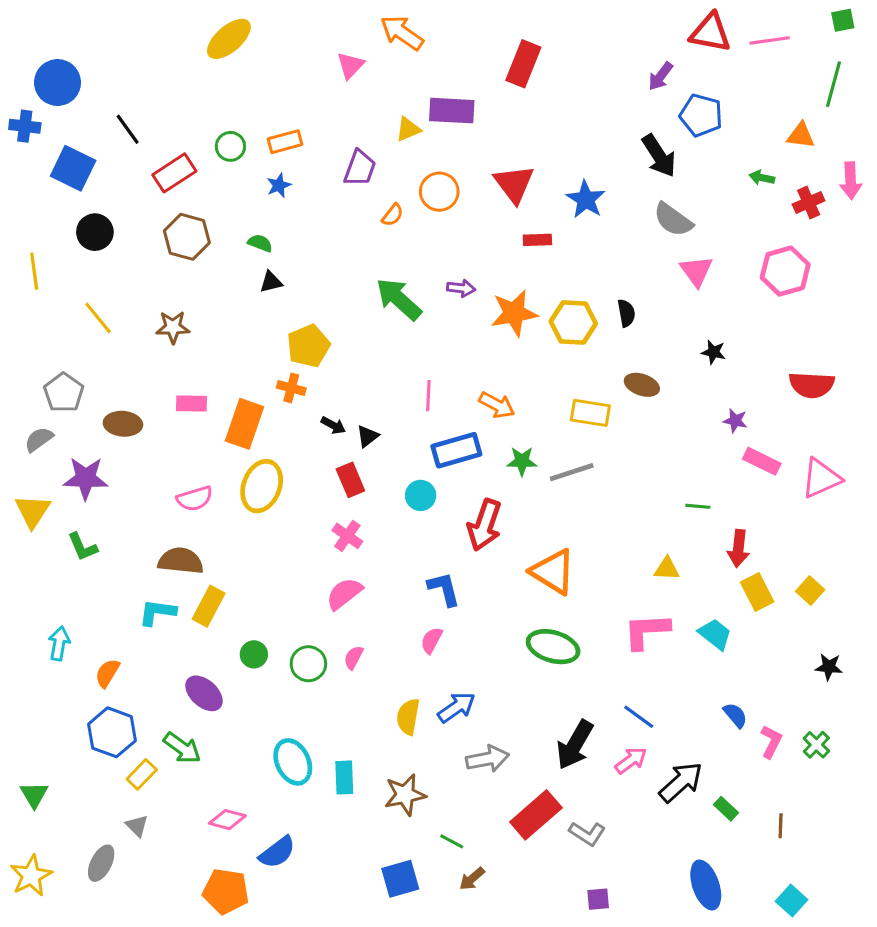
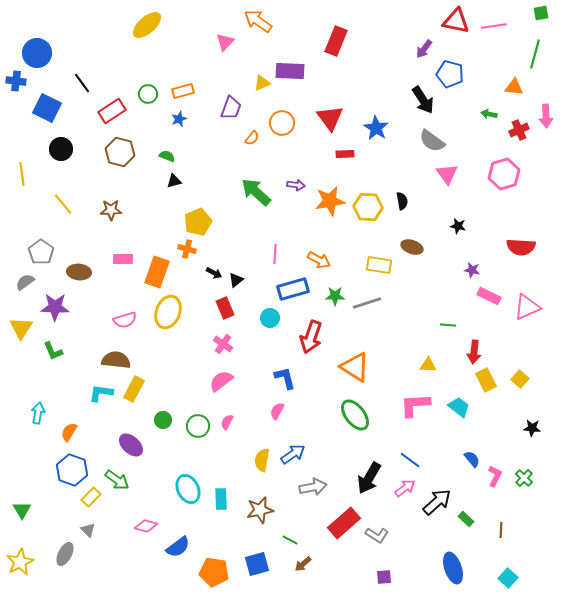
green ellipse: (553, 647) -> (355, 415), turned 36
orange pentagon: (226, 891) -> (214, 572), moved

